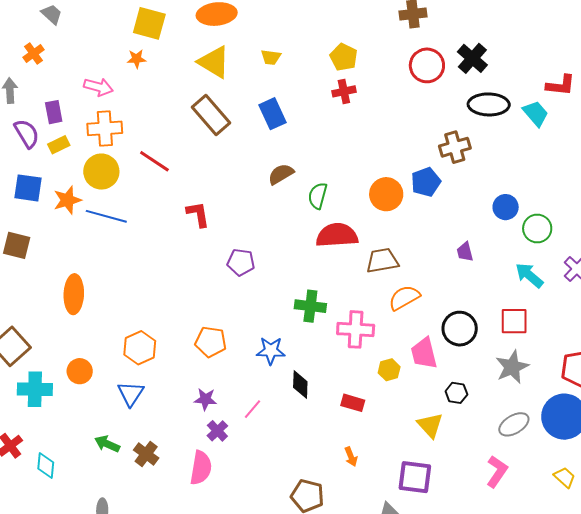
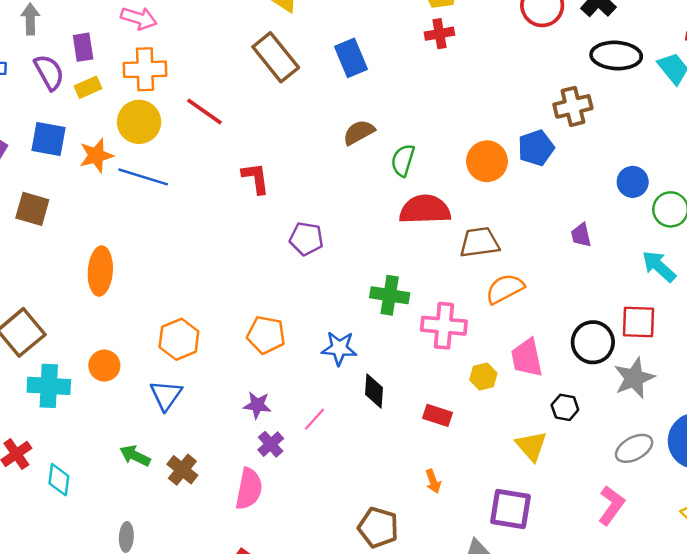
black circle: (460, 329) -> (593, 342), moved

